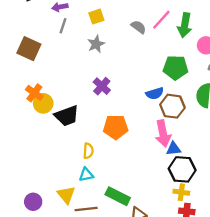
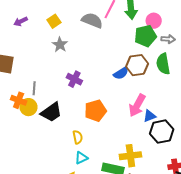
gray line: (63, 26) -> (34, 88), moved
gray semicircle: (139, 27) -> (92, 20), size x1.5
green pentagon: (175, 68) -> (145, 36), moved
brown hexagon: (172, 106) -> (137, 65), moved
pink arrow: (163, 134) -> (137, 105), turned 55
yellow cross: (181, 192) -> (130, 156), moved, size x1.5

